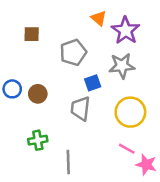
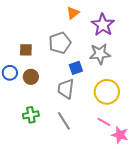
orange triangle: (99, 18) -> (73, 13), moved, turned 40
brown square: (32, 34) -> (26, 50), moved
gray line: (68, 162) -> (64, 121), moved, turned -30

